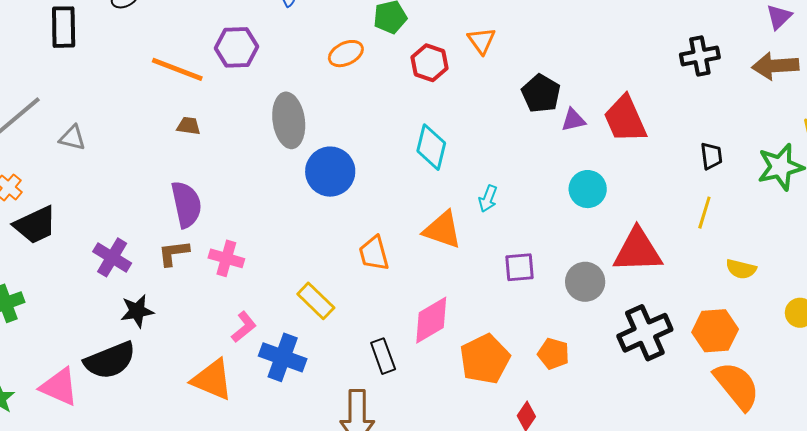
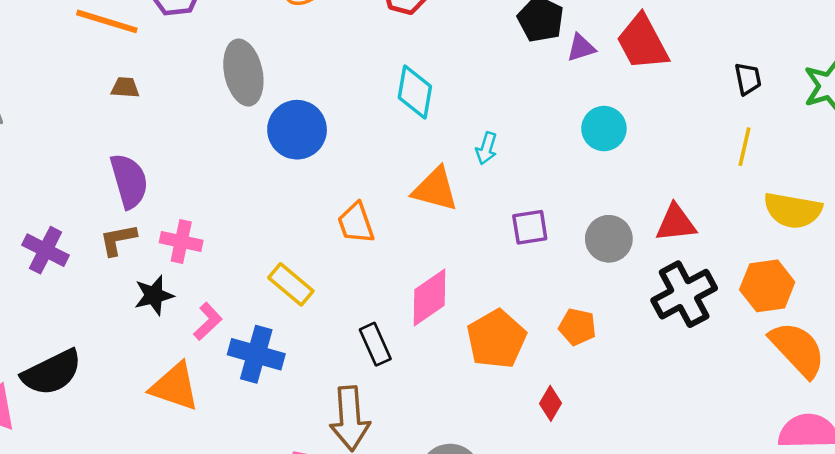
red triangle: (638, 251) -> (676, 223), moved, size x0.7
yellow semicircle: (741, 269) -> (793, 210), size x1.6
black star: (137, 311) -> (154, 295), moved

